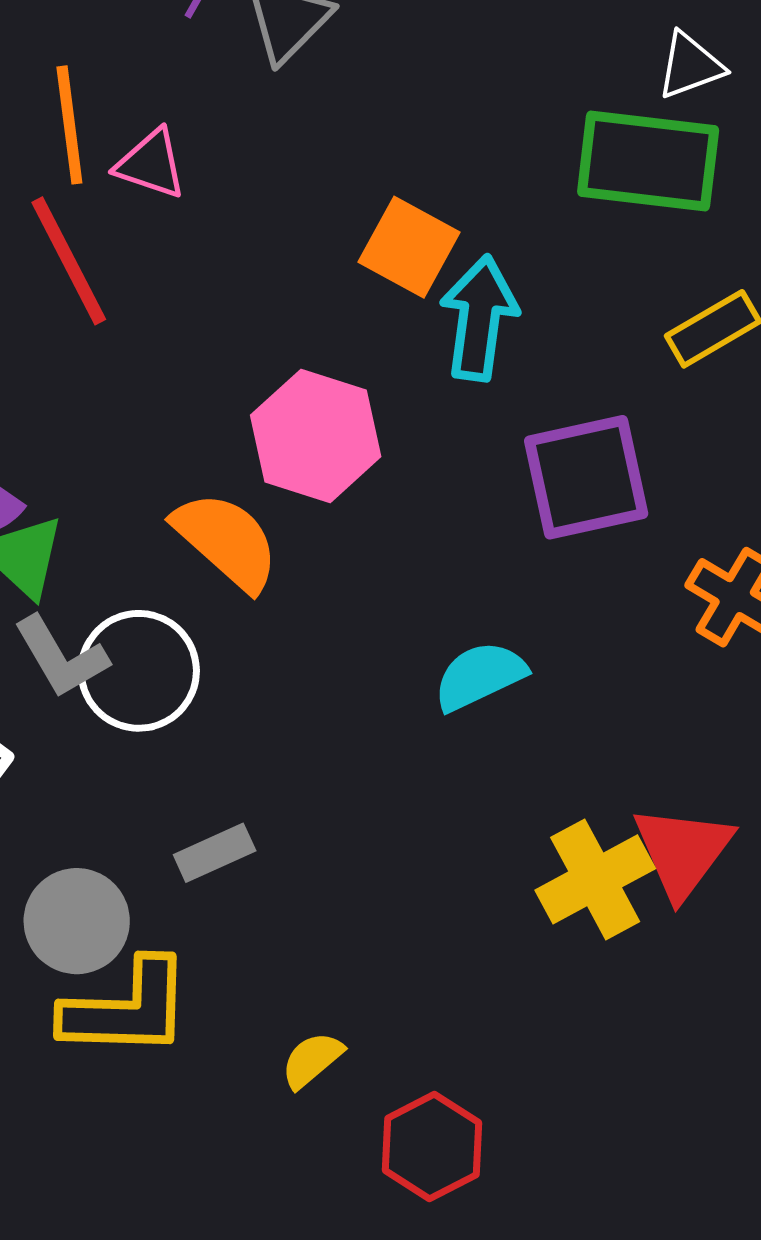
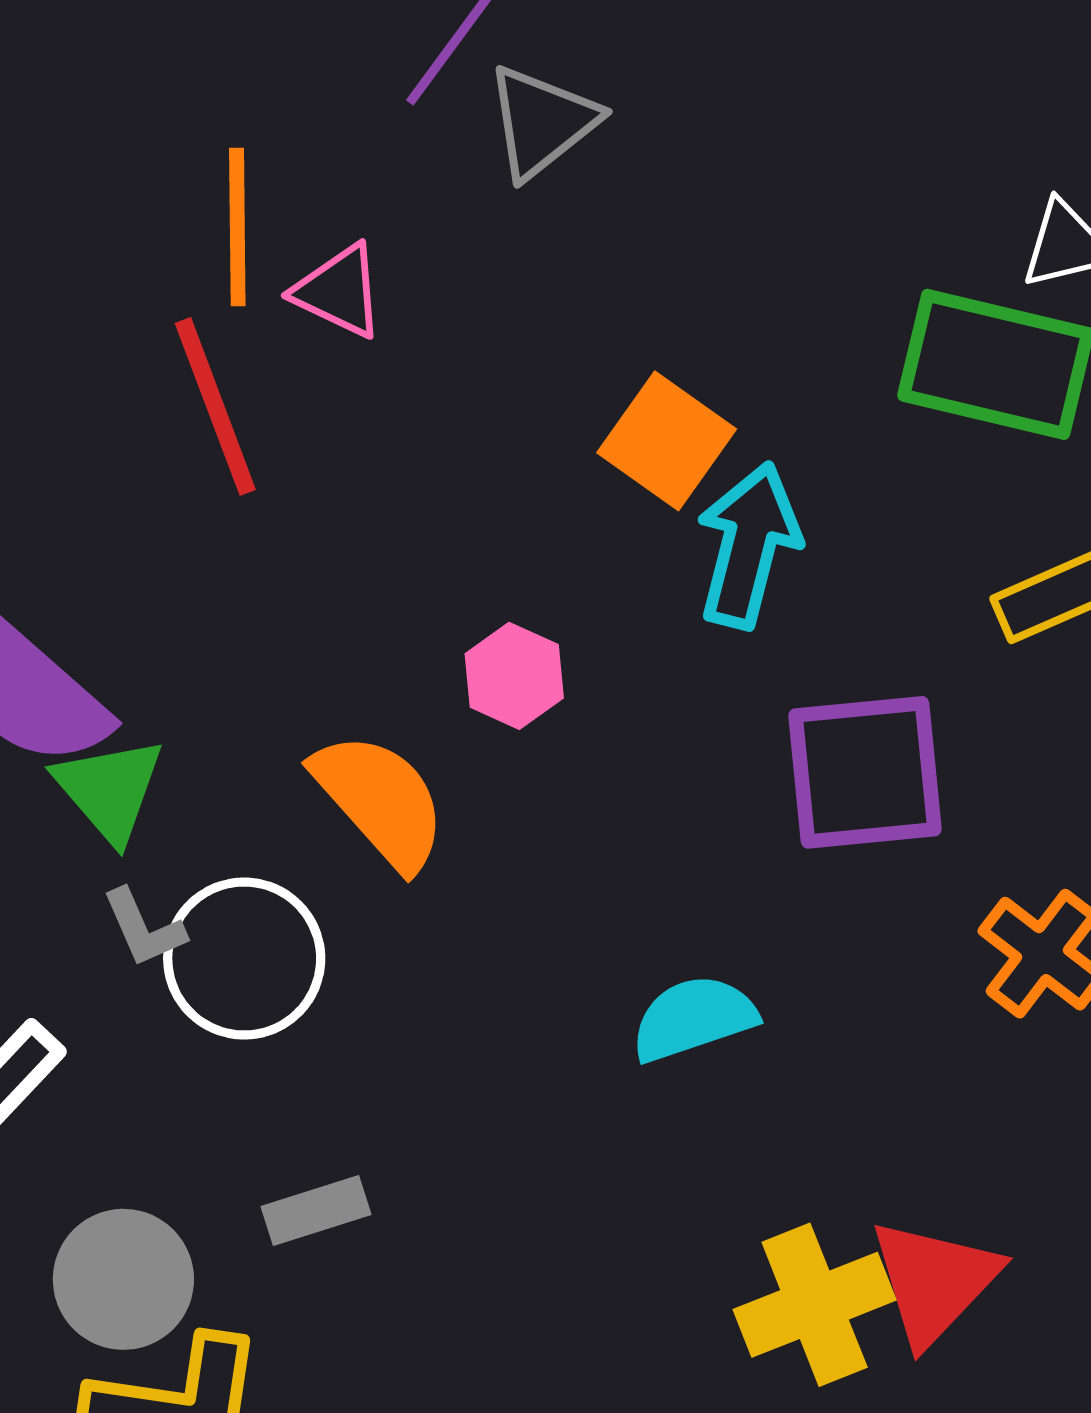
pink hexagon: (316, 436) -> (514, 676), size x0.6
gray L-shape: (61, 657) -> (144, 928), size x0.7

